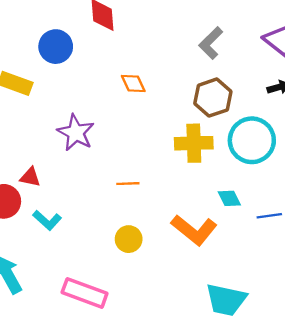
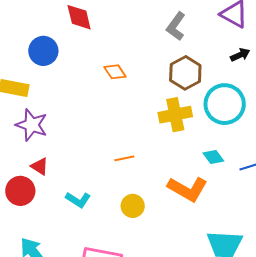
purple star: (76, 133) -> (32, 125), moved
red triangle: (30, 177) -> (40, 166), turned 30
cyan L-shape: (47, 220) -> (78, 200), moved

